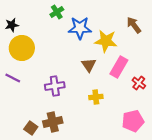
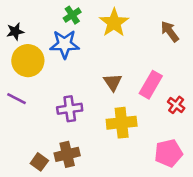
blue star: (80, 28) -> (65, 44), moved
yellow star: (106, 41) -> (114, 23), moved, turned 30
yellow cross: (96, 97) -> (122, 123), size x1.6

